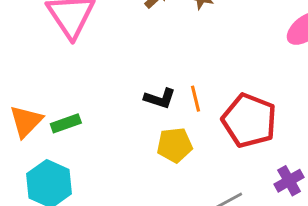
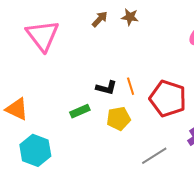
orange triangle: (26, 121) -> (17, 109), turned -45
green rectangle: (66, 123) -> (80, 111), moved

